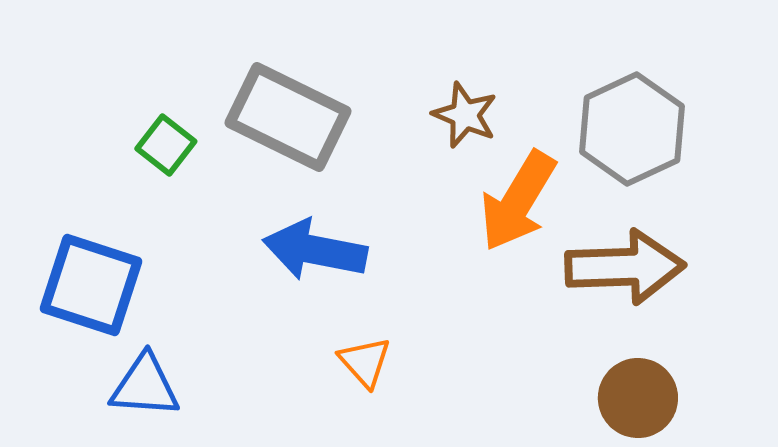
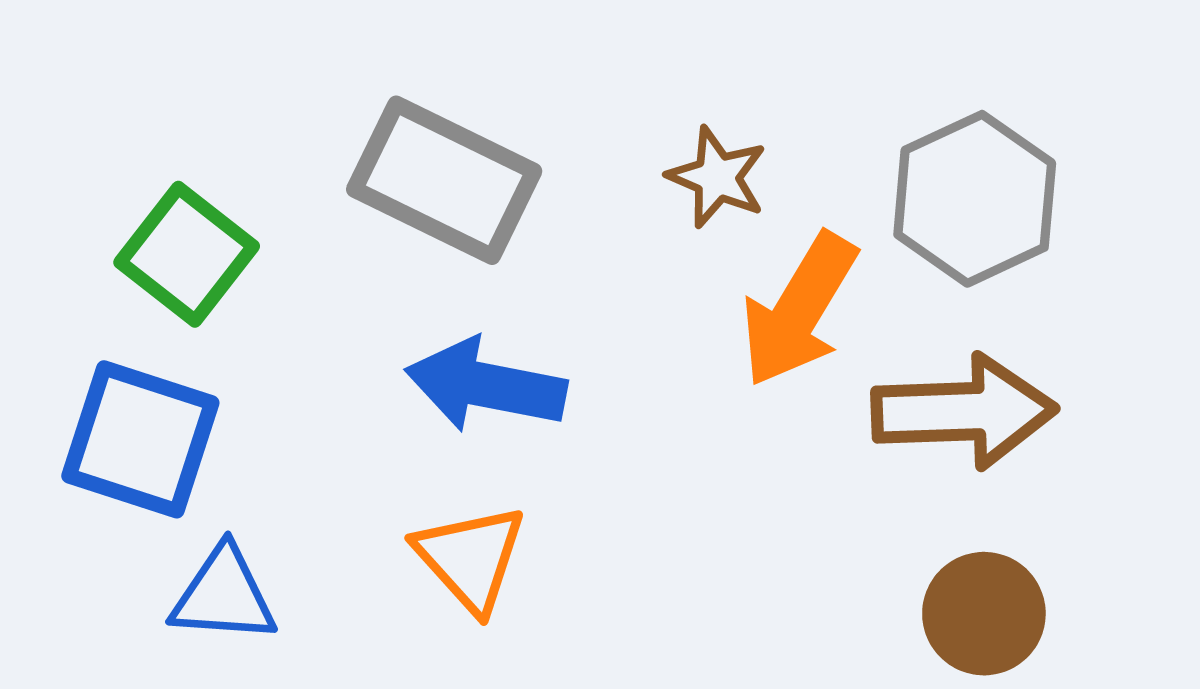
green square: (166, 145) -> (187, 254), moved, size x1.5
orange triangle: (365, 362) -> (470, 558), moved, size x1.4

